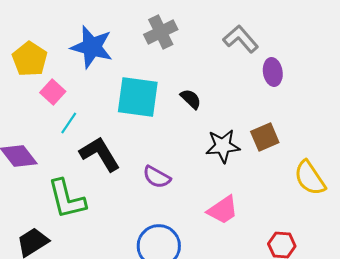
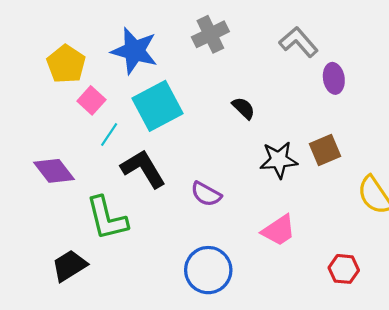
cyan square: (138, 97) -> (158, 106), moved, turned -36

